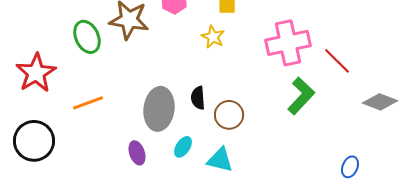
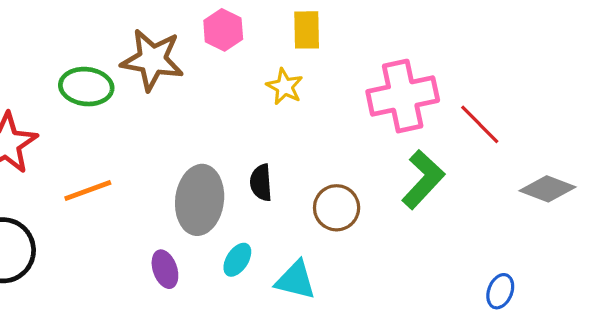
green ellipse: (87, 37) -> (86, 87), turned -60
brown circle: (229, 115) -> (337, 208), moved

